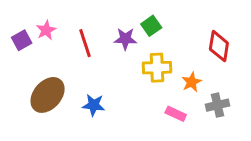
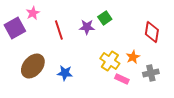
pink star: (46, 30) -> (33, 13), moved
purple square: (22, 40) -> (15, 28), size x1.5
yellow cross: (157, 68) -> (110, 61), moved, turned 36

